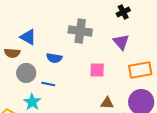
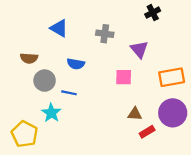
gray cross: (80, 31) -> (105, 34), size x0.7
blue triangle: (28, 37) -> (59, 28), moved
purple triangle: (121, 42) -> (139, 49), moved

